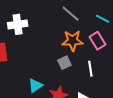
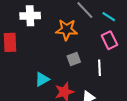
cyan line: (103, 19) -> (109, 17), moved
orange star: (73, 41) -> (67, 30), moved

